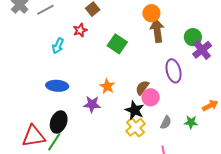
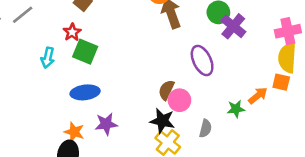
green square: (117, 44) -> (85, 52), moved
blue ellipse: (57, 86) -> (85, 92), moved
orange star: (107, 86) -> (74, 132), moved
green star: (191, 122) -> (236, 109), moved

